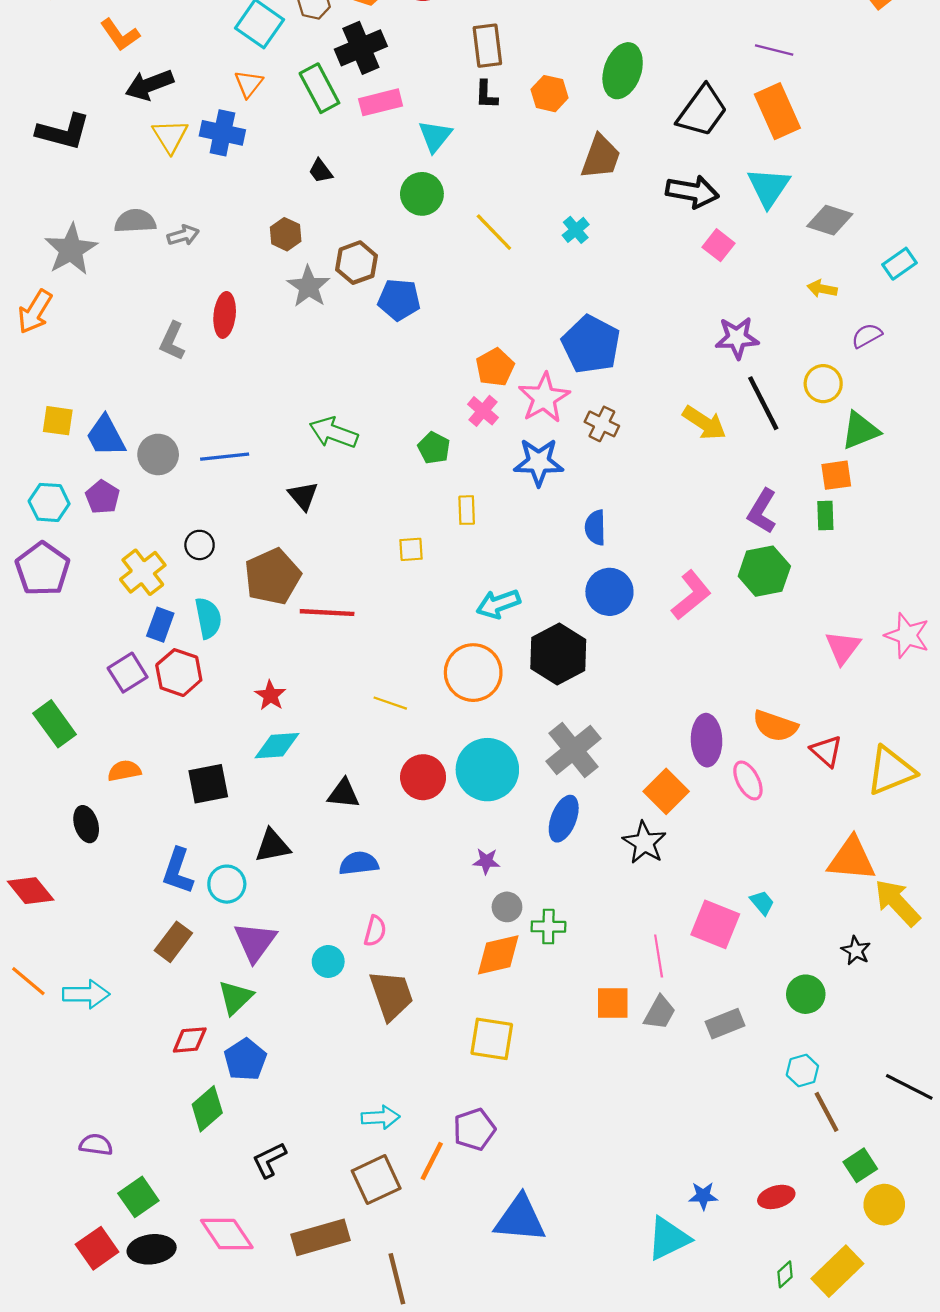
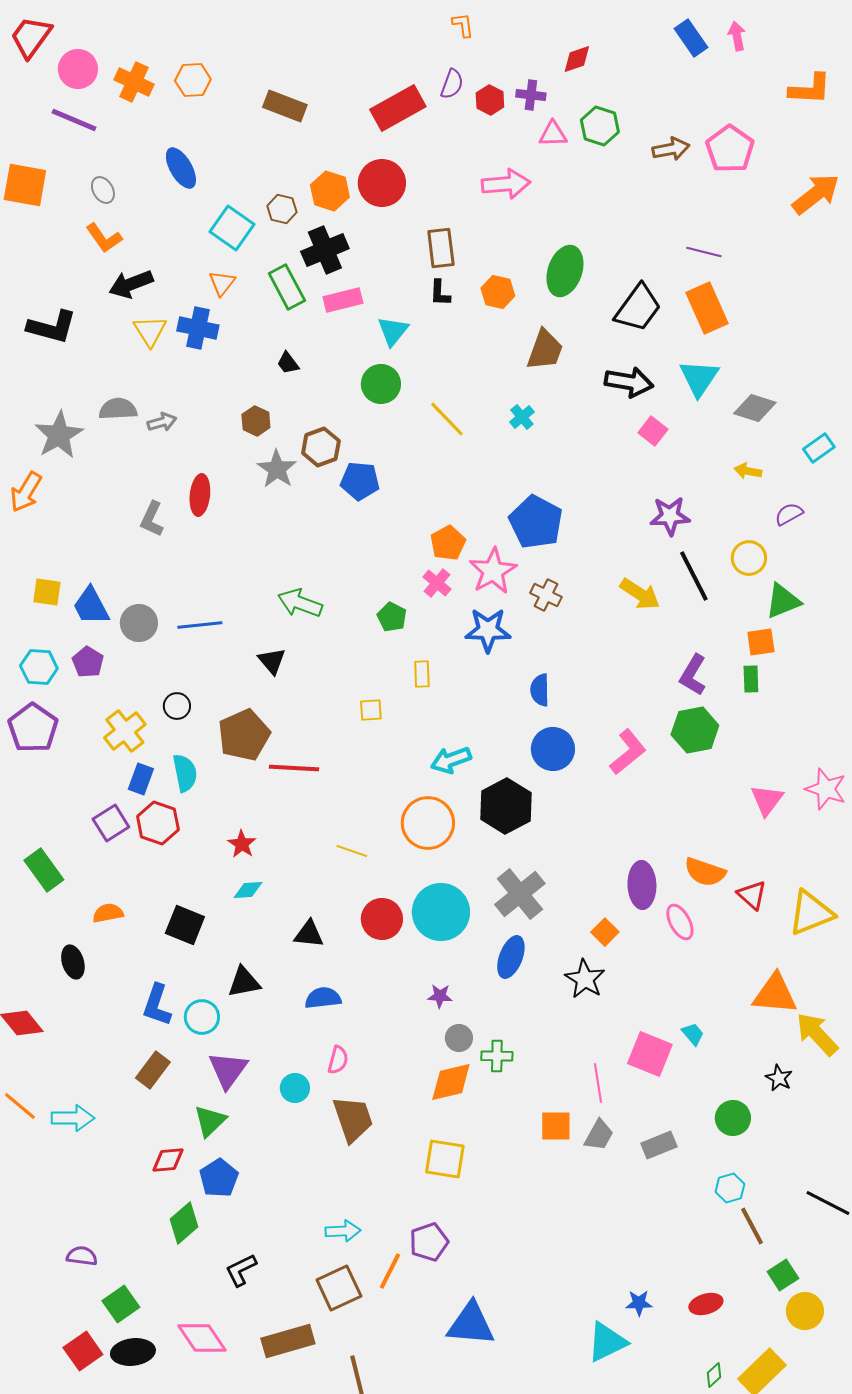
cyan diamond: (277, 746) -> (248, 890), size x0.7
black square: (208, 784) -> (185, 925), turned 33
orange square: (666, 791) -> (605, 932), size x0.7

